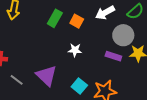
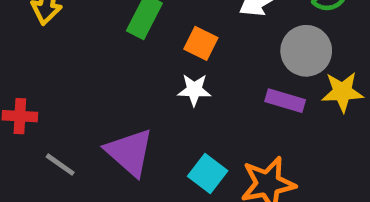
orange square: (77, 21) -> (201, 43), moved

